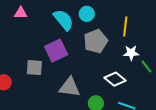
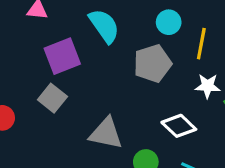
cyan circle: (87, 14) -> (169, 22), moved
purple square: (56, 51) -> (62, 56), moved
gray square: (34, 68) -> (52, 98), turned 30

